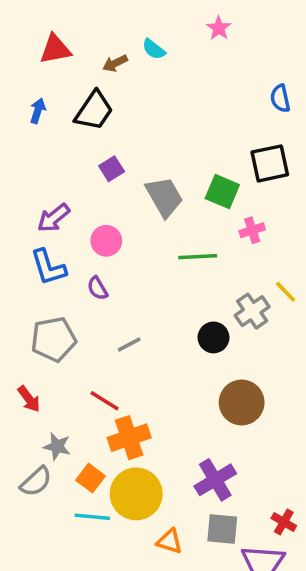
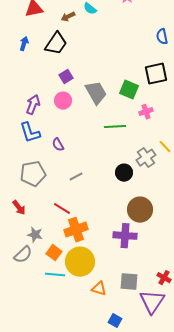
purple arrow: (54, 218) -> (33, 105), turned 150
pink circle: (106, 241) -> (63, 101), moved
purple cross: (215, 480) -> (125, 236), moved, turned 35

